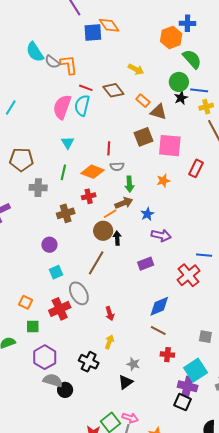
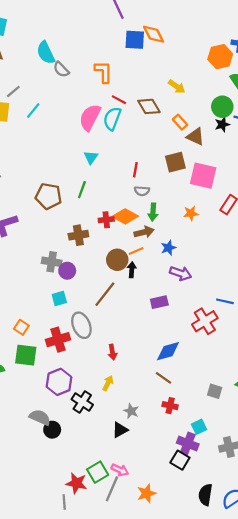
cyan semicircle: (35, 52) -> (46, 53), moved
gray semicircle: (52, 62) -> (61, 69), moved
brown pentagon: (21, 160) -> (49, 196), moved
orange diamond: (93, 172) -> (125, 216), moved
gray cross: (38, 188) -> (52, 262), moved
orange line: (110, 214) -> (136, 251), moved
purple circle: (49, 245) -> (67, 271), moved
green square: (33, 326) -> (26, 355), size x1.5
purple hexagon: (45, 357) -> (59, 382), moved
cyan square: (196, 370) -> (199, 427), size x0.6

